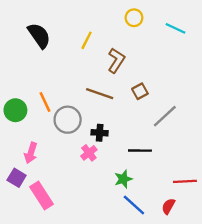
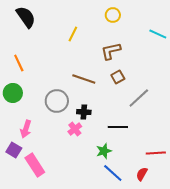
cyan line: (175, 28) -> (158, 34), moved
black semicircle: (39, 36) -> (26, 17), moved
brown L-shape: (116, 60) -> (111, 51), moved, turned -135
orange line: (45, 102) -> (19, 63), moved

